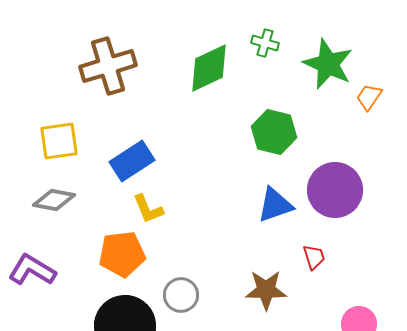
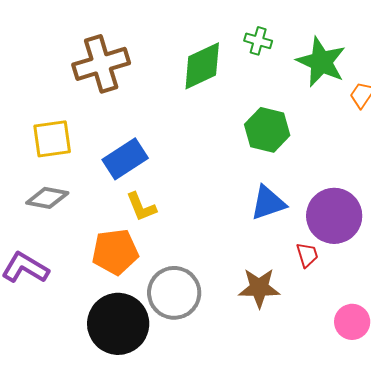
purple circle: (335, 190) -> (334, 216), moved
gray circle: (181, 295) -> (174, 293), size x1.5

